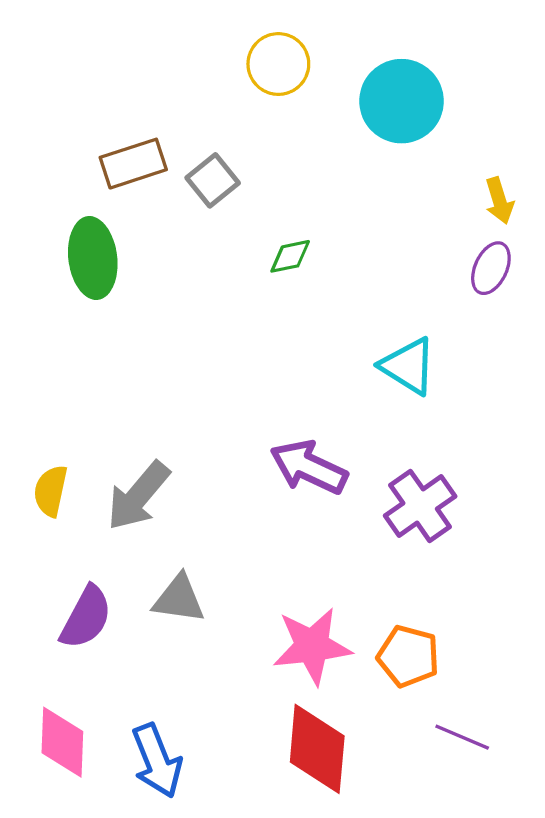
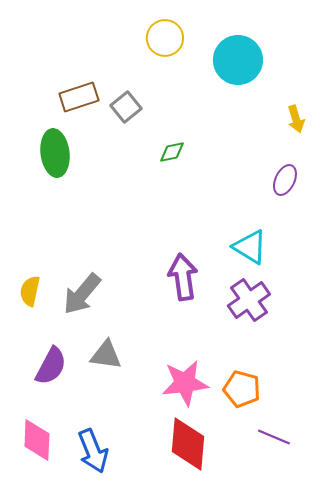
purple ellipse: (491, 268) -> (285, 180), moved
cyan triangle: (408, 366) -> (250, 247), moved
purple arrow: (309, 467) -> (183, 277), turned 57

